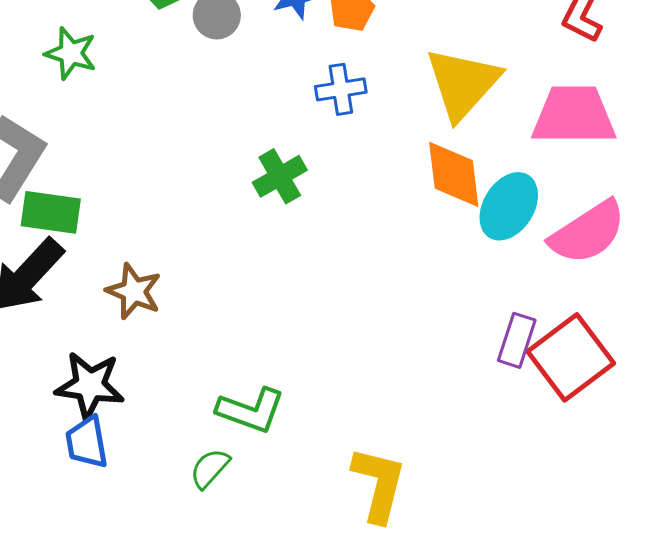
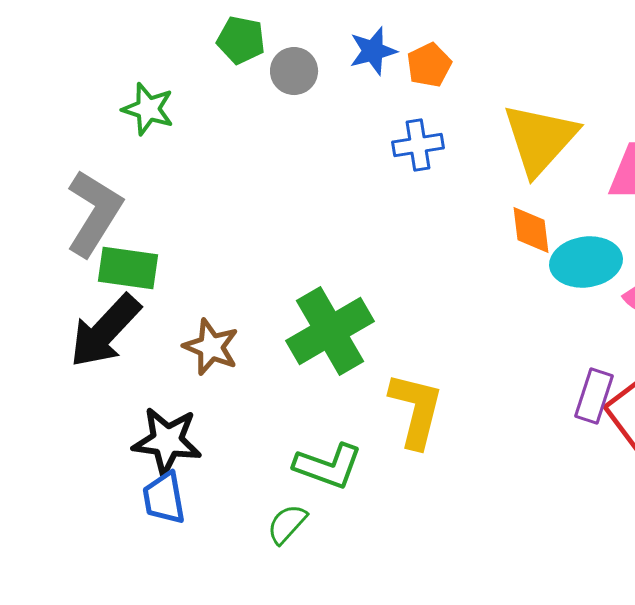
orange diamond: (454, 174) -> (531, 230), size x0.7
green cross: (280, 176) -> (330, 331), moved, size x1.6
cyan ellipse: (509, 206) -> (586, 262), turned 50
yellow L-shape: (379, 484) -> (416, 410), moved

